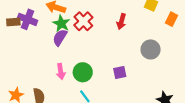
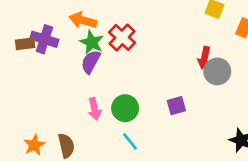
red arrow: (121, 22) -> (204, 58), moved

